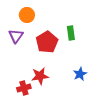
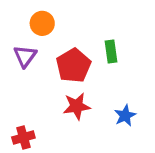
red star: (40, 76) -> (77, 106), moved
red cross: (24, 88) -> (23, 137), moved

